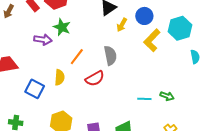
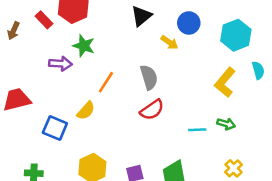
yellow arrow: (122, 25) -> (169, 42), moved, turned -80
yellow L-shape: (152, 40) -> (225, 82), moved
yellow semicircle: (60, 77) -> (86, 111), turned 42
red semicircle: (95, 78) -> (152, 110), moved

